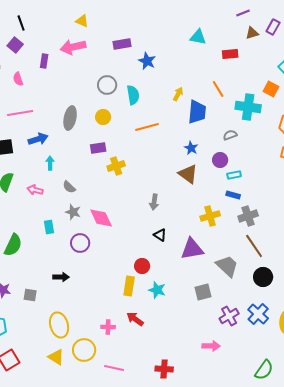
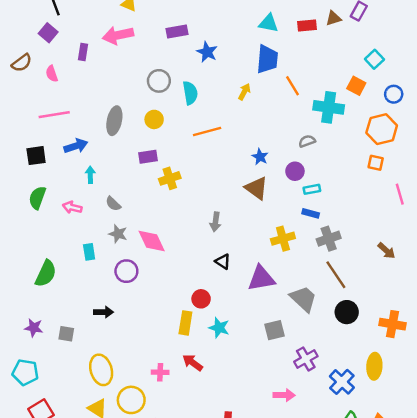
red rectangle: (230, 54) -> (307, 26), moved
blue trapezoid: (197, 112) -> (267, 59), moved
blue cross: (258, 314) -> (342, 382), moved

